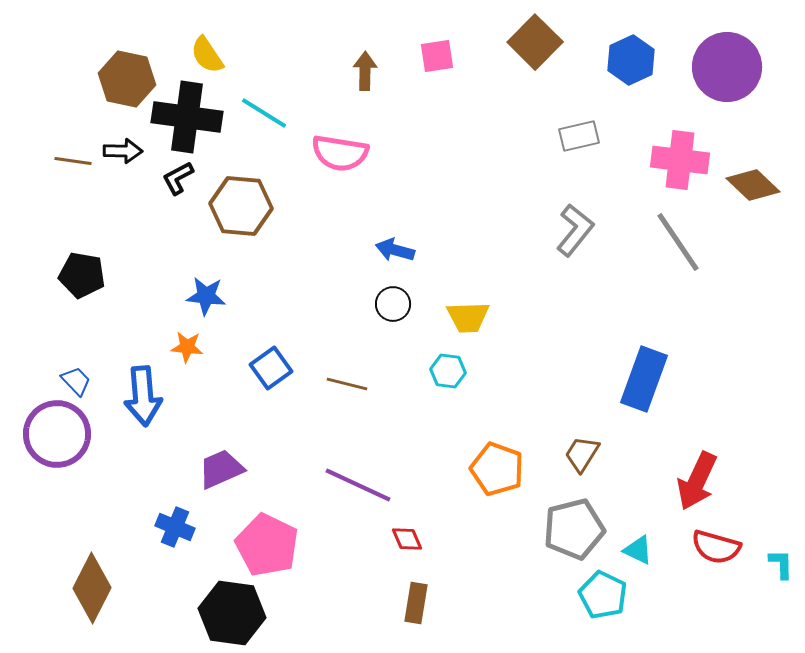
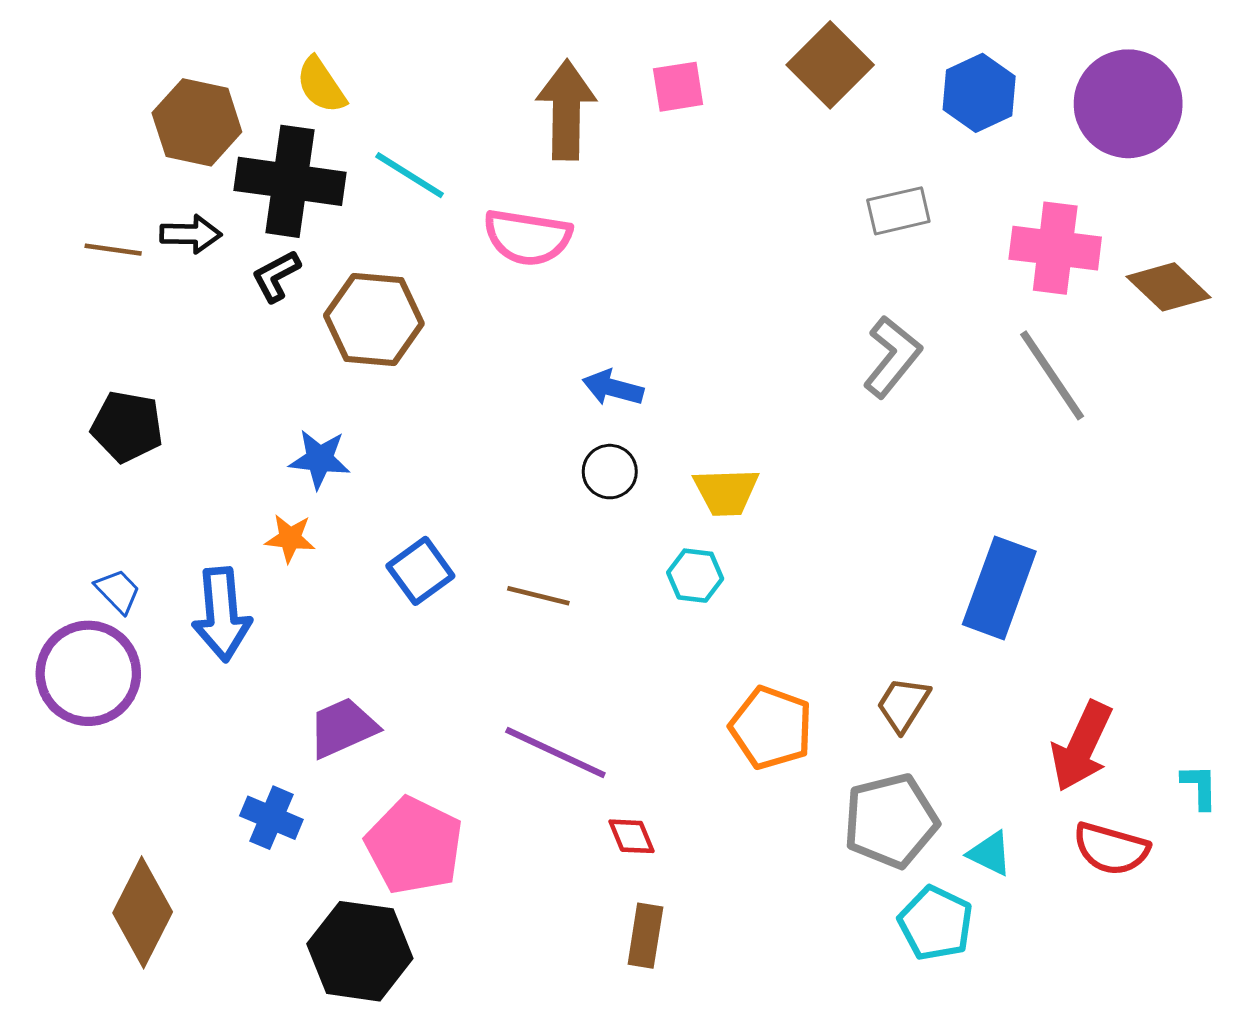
brown arrow: (365, 71) -> (566, 110), size x1.6
cyan L-shape: (781, 564) -> (1200, 787), moved

